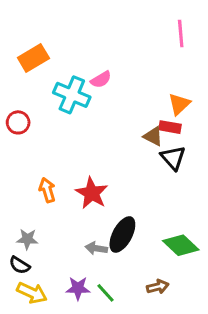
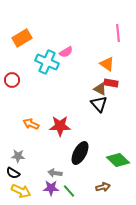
pink line: (181, 33) -> (118, 33), moved
orange triangle: (179, 104) -> (107, 64), moved, turned -42
black triangle: (173, 158) -> (99, 104), moved
orange arrow: (47, 190) -> (31, 124), turned -49
red star: (92, 193) -> (60, 126), turned -30
gray arrow: (96, 248) -> (55, 173), moved

